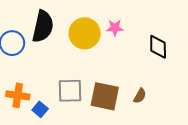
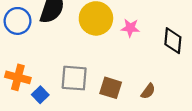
pink star: (115, 28) -> (130, 28), moved
brown square: (105, 96) -> (111, 88), size x0.7

